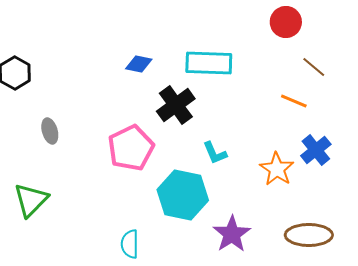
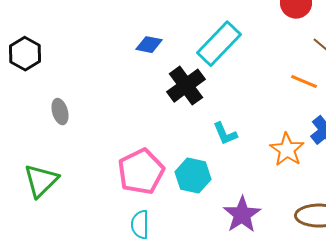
cyan rectangle: (209, 63) -> (219, 44), turned -48
pink pentagon: (131, 148) -> (141, 172), moved
cyan hexagon: (183, 195) -> (193, 176), size x0.7

